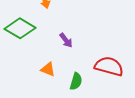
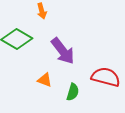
purple arrow: (66, 40) -> (63, 51), size x1.8

